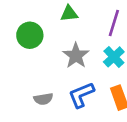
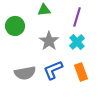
gray semicircle: (43, 99) -> (25, 73), size x1.5

